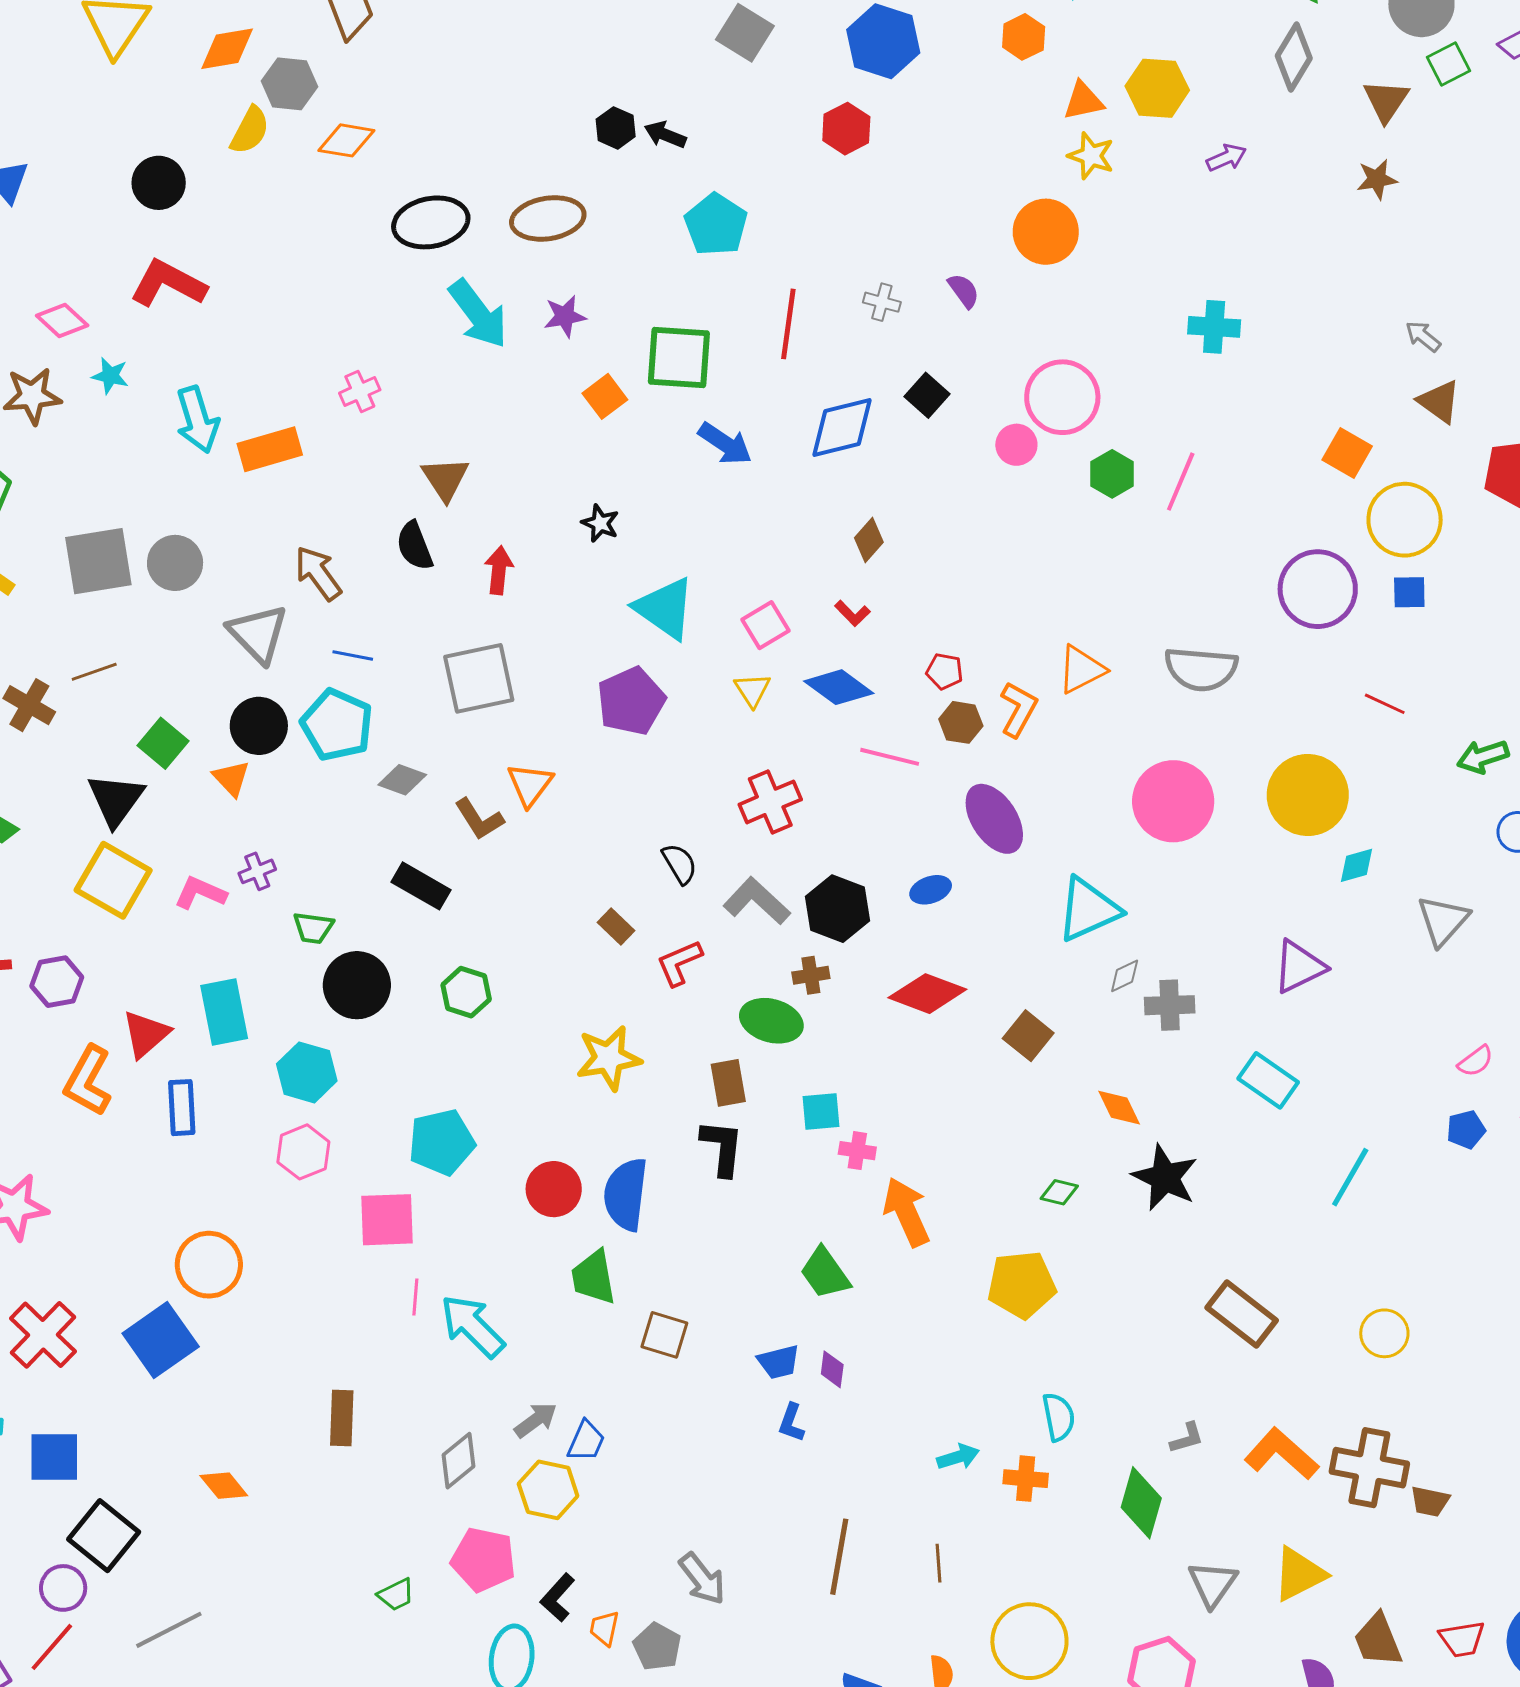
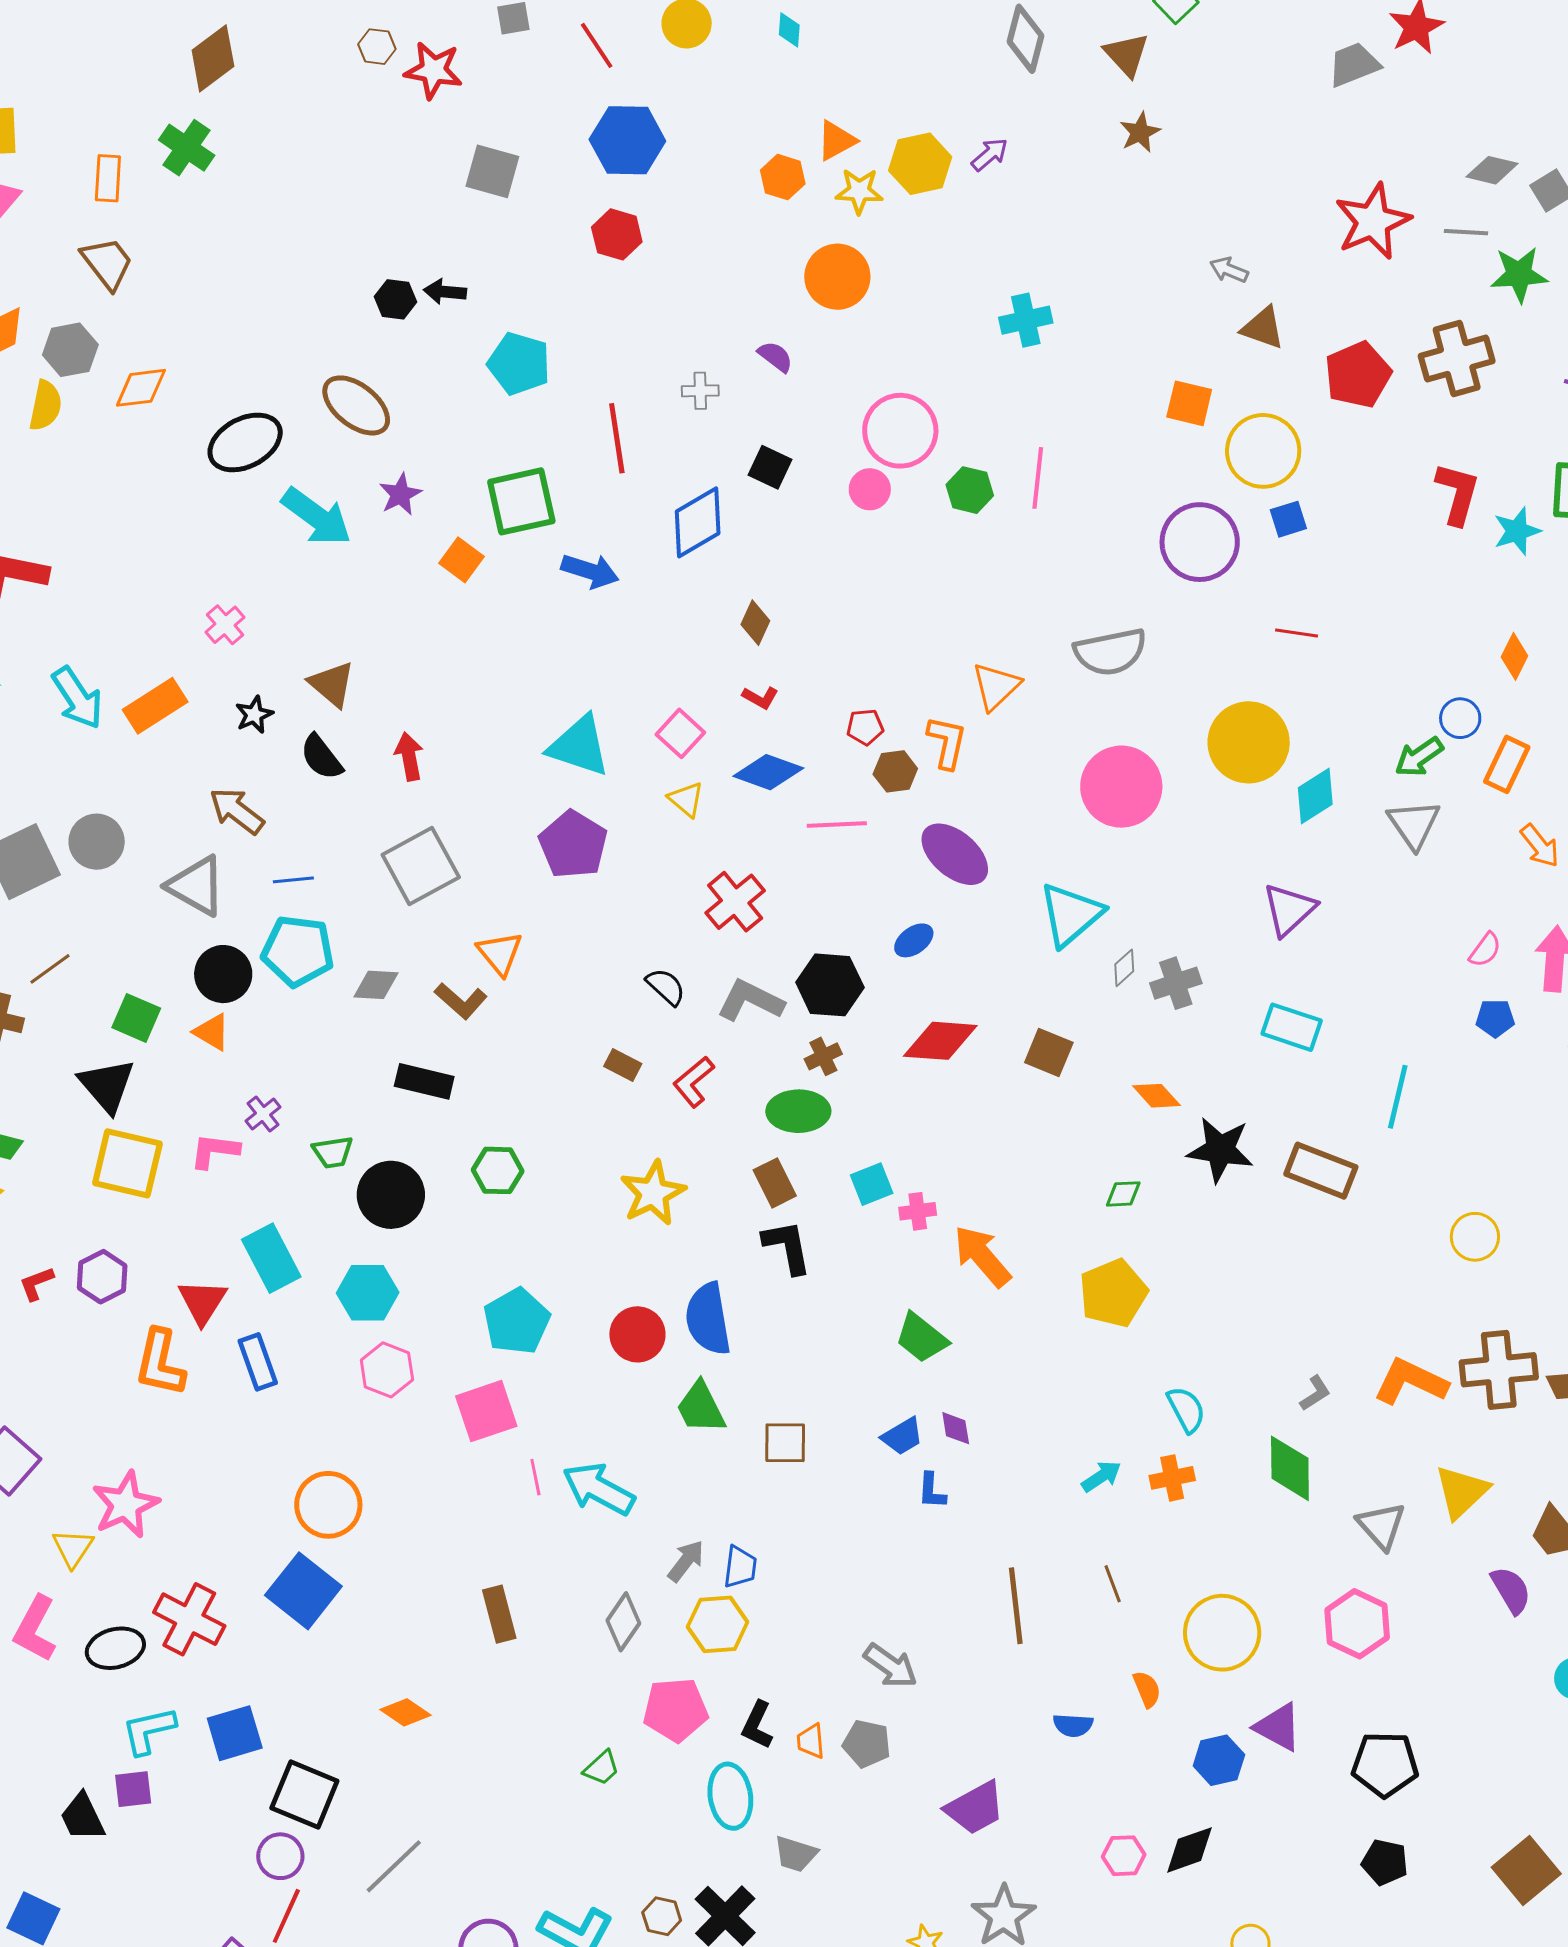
orange hexagon: (1024, 37) -> (783, 177), moved
yellow hexagon: (1157, 88) -> (920, 164), moved
brown ellipse: (548, 218) -> (356, 405), turned 64
black star: (600, 523) -> (254, 715), moved, turned -30
green arrow: (1483, 757) -> (1419, 757), moved
cyan diamond: (1356, 865) -> (1315, 796), size x1.4
blue pentagon: (1466, 1129) -> (1495, 1018), turned 30
brown rectangle: (1242, 1314) -> (1321, 1171), moved

